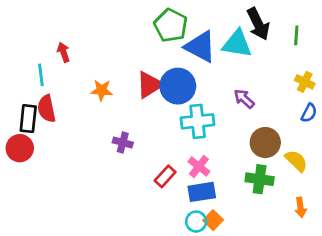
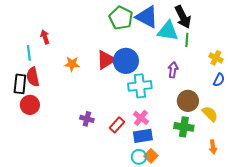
green line: (296, 35) -> (187, 40), moved
blue triangle: (200, 47) -> (147, 17), moved
purple arrow: (244, 99) -> (173, 70), turned 56
purple cross: (123, 143) -> (87, 119), moved
red circle: (20, 148) -> (30, 105), moved

